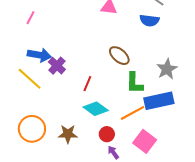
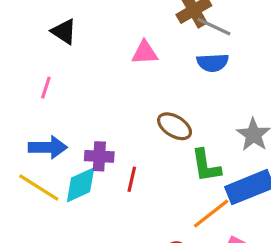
pink line: (30, 18) -> (46, 88), moved
purple cross: (57, 66) -> (99, 156), moved, turned -30
cyan diamond: (96, 109) -> (81, 185), moved, turned -50

